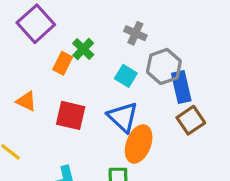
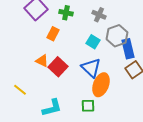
green cross: (83, 49) -> (66, 13), moved, turned -32
orange triangle: (26, 101) -> (42, 61), moved
red square: (71, 115) -> (58, 67), turned 30

